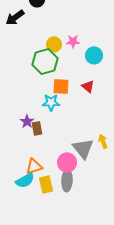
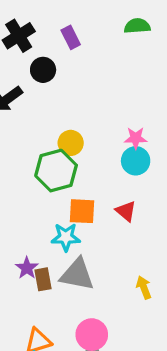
pink star: (73, 41) -> (136, 138), moved
yellow arrow: (103, 141) -> (144, 287), moved
gray triangle: (83, 148) -> (77, 274), moved, turned -40

